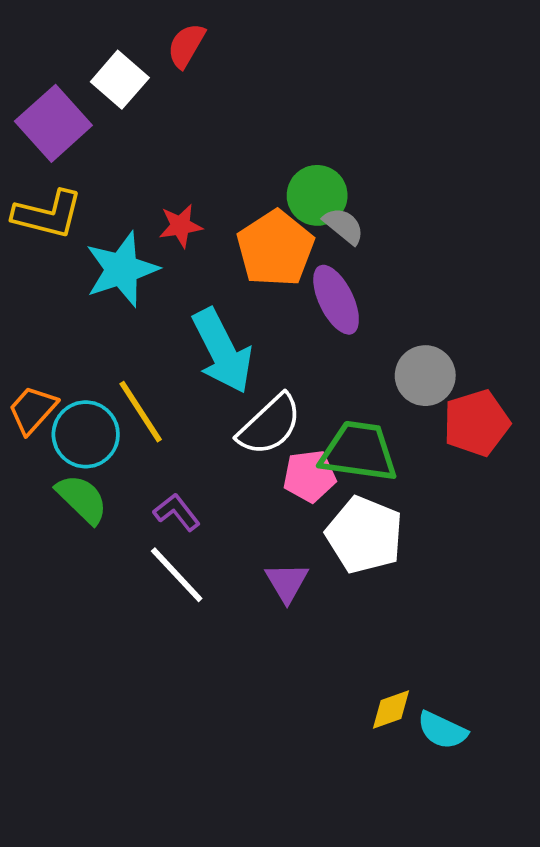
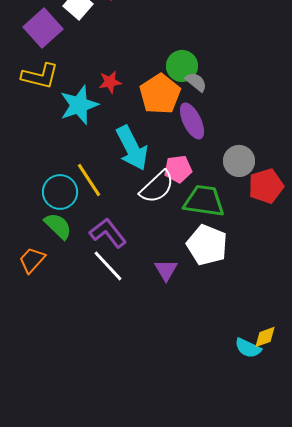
orange trapezoid: (33, 410) -> (32, 260), moved
pink pentagon: (310, 476) -> (178, 169), moved
purple L-shape: (177, 512) -> (108, 233), size x1.5
yellow diamond: (391, 709) -> (265, 337), moved

